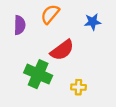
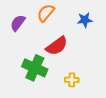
purple semicircle: (20, 25) -> (18, 23), turned -144

